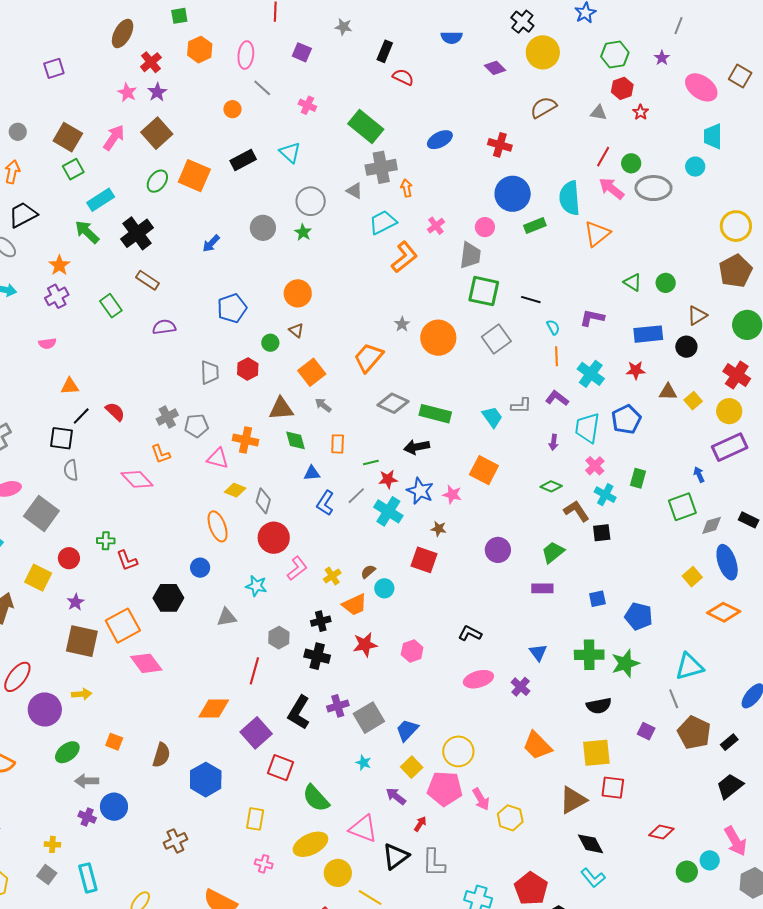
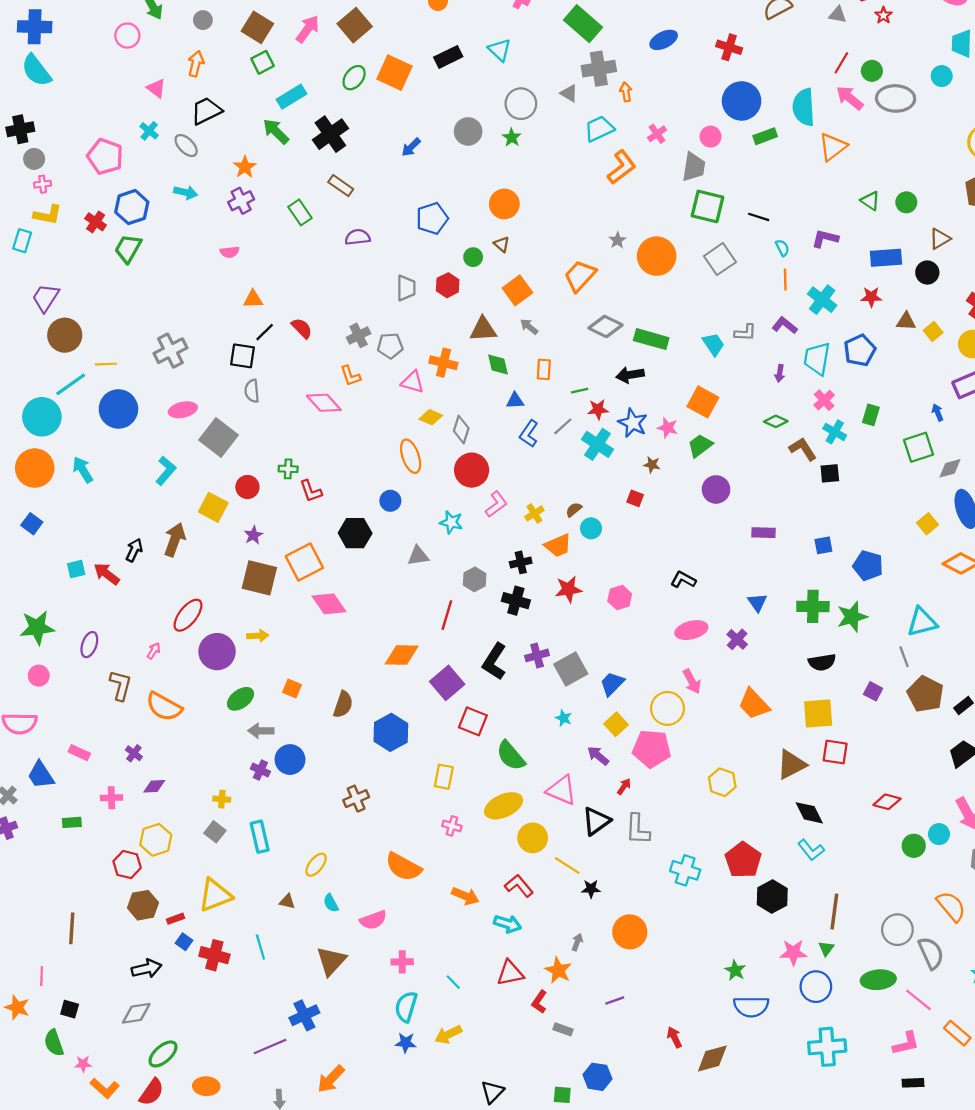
green trapezoid: (553, 552) -> (700, 446), moved
red square: (424, 560) -> (635, 498), size x0.6
pink arrow: (481, 799) -> (692, 681), moved

